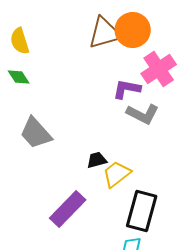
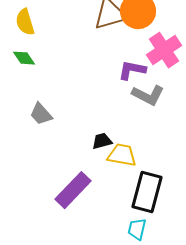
gray trapezoid: (36, 133) -> (41, 114), size x0.7
yellow trapezoid: (117, 174) -> (122, 155), turned 48

